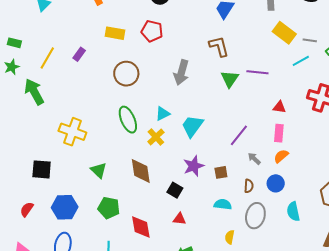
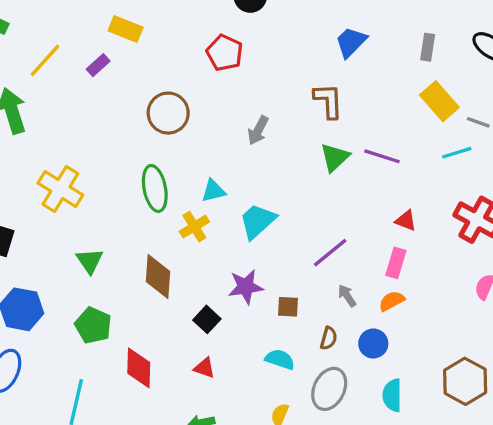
yellow rectangle: (115, 33) -> (126, 29), moved
gray arrow: (181, 73) -> (258, 130), size x0.7

